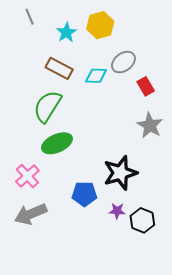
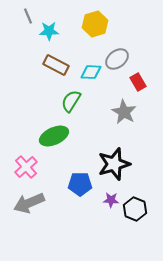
cyan star: (66, 32) -> (49, 31), moved, turned 30
green semicircle: (47, 106) -> (71, 101), moved, size x0.7
gray star: (150, 125) -> (124, 112), moved

